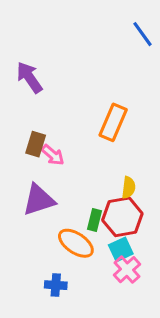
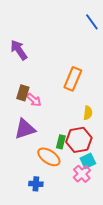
yellow semicircle: (129, 187) -> (88, 113), moved
cyan square: (121, 249) -> (88, 161), moved

